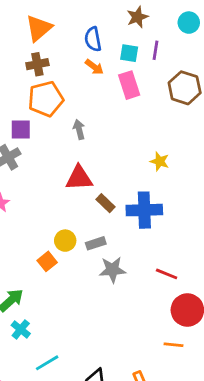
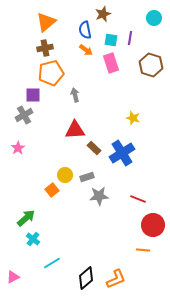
brown star: (137, 17) -> (103, 14), moved
blue cross: (144, 210) -> (122, 153), turned -30

